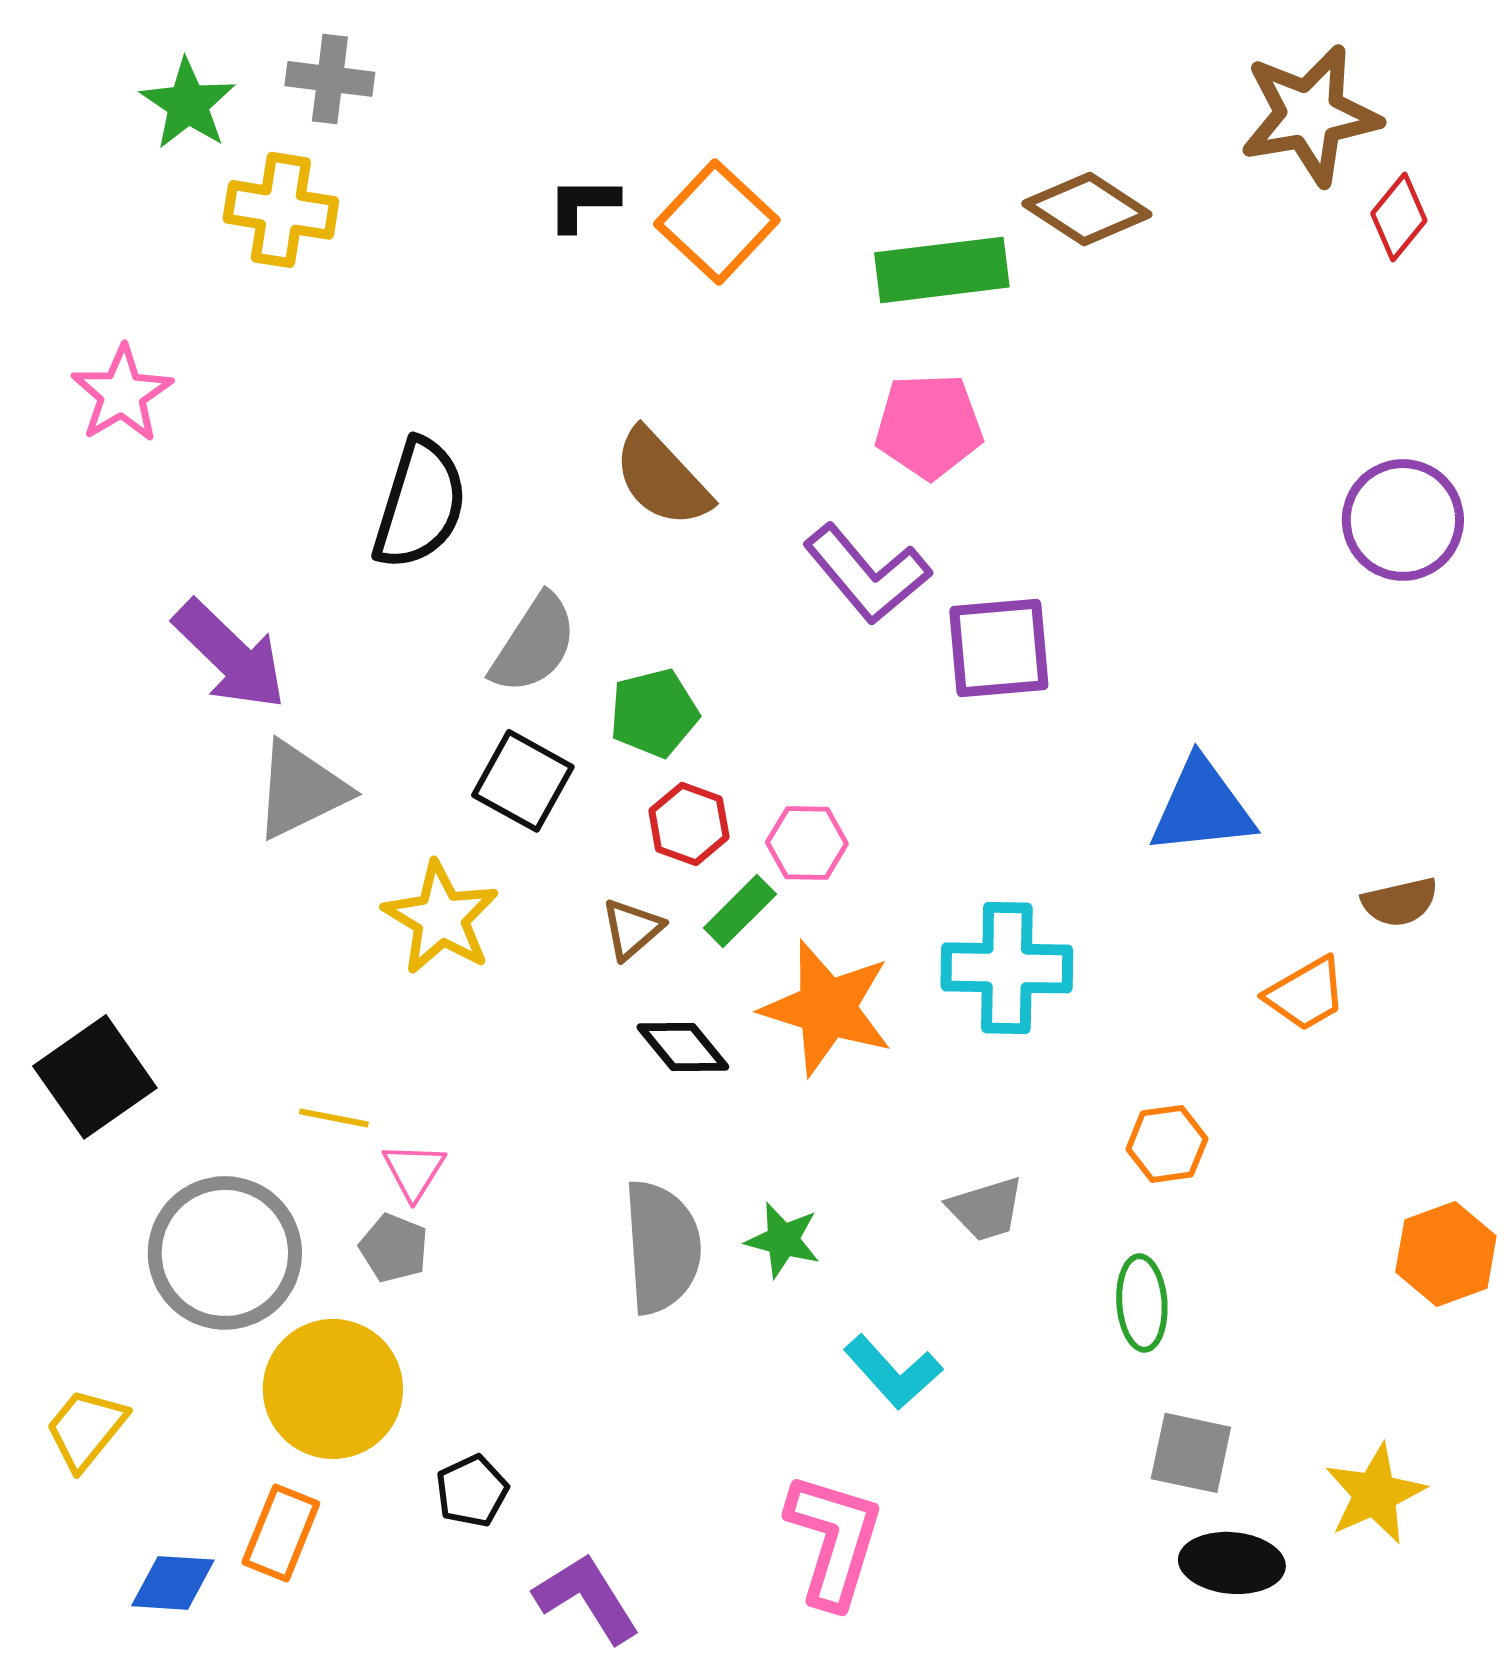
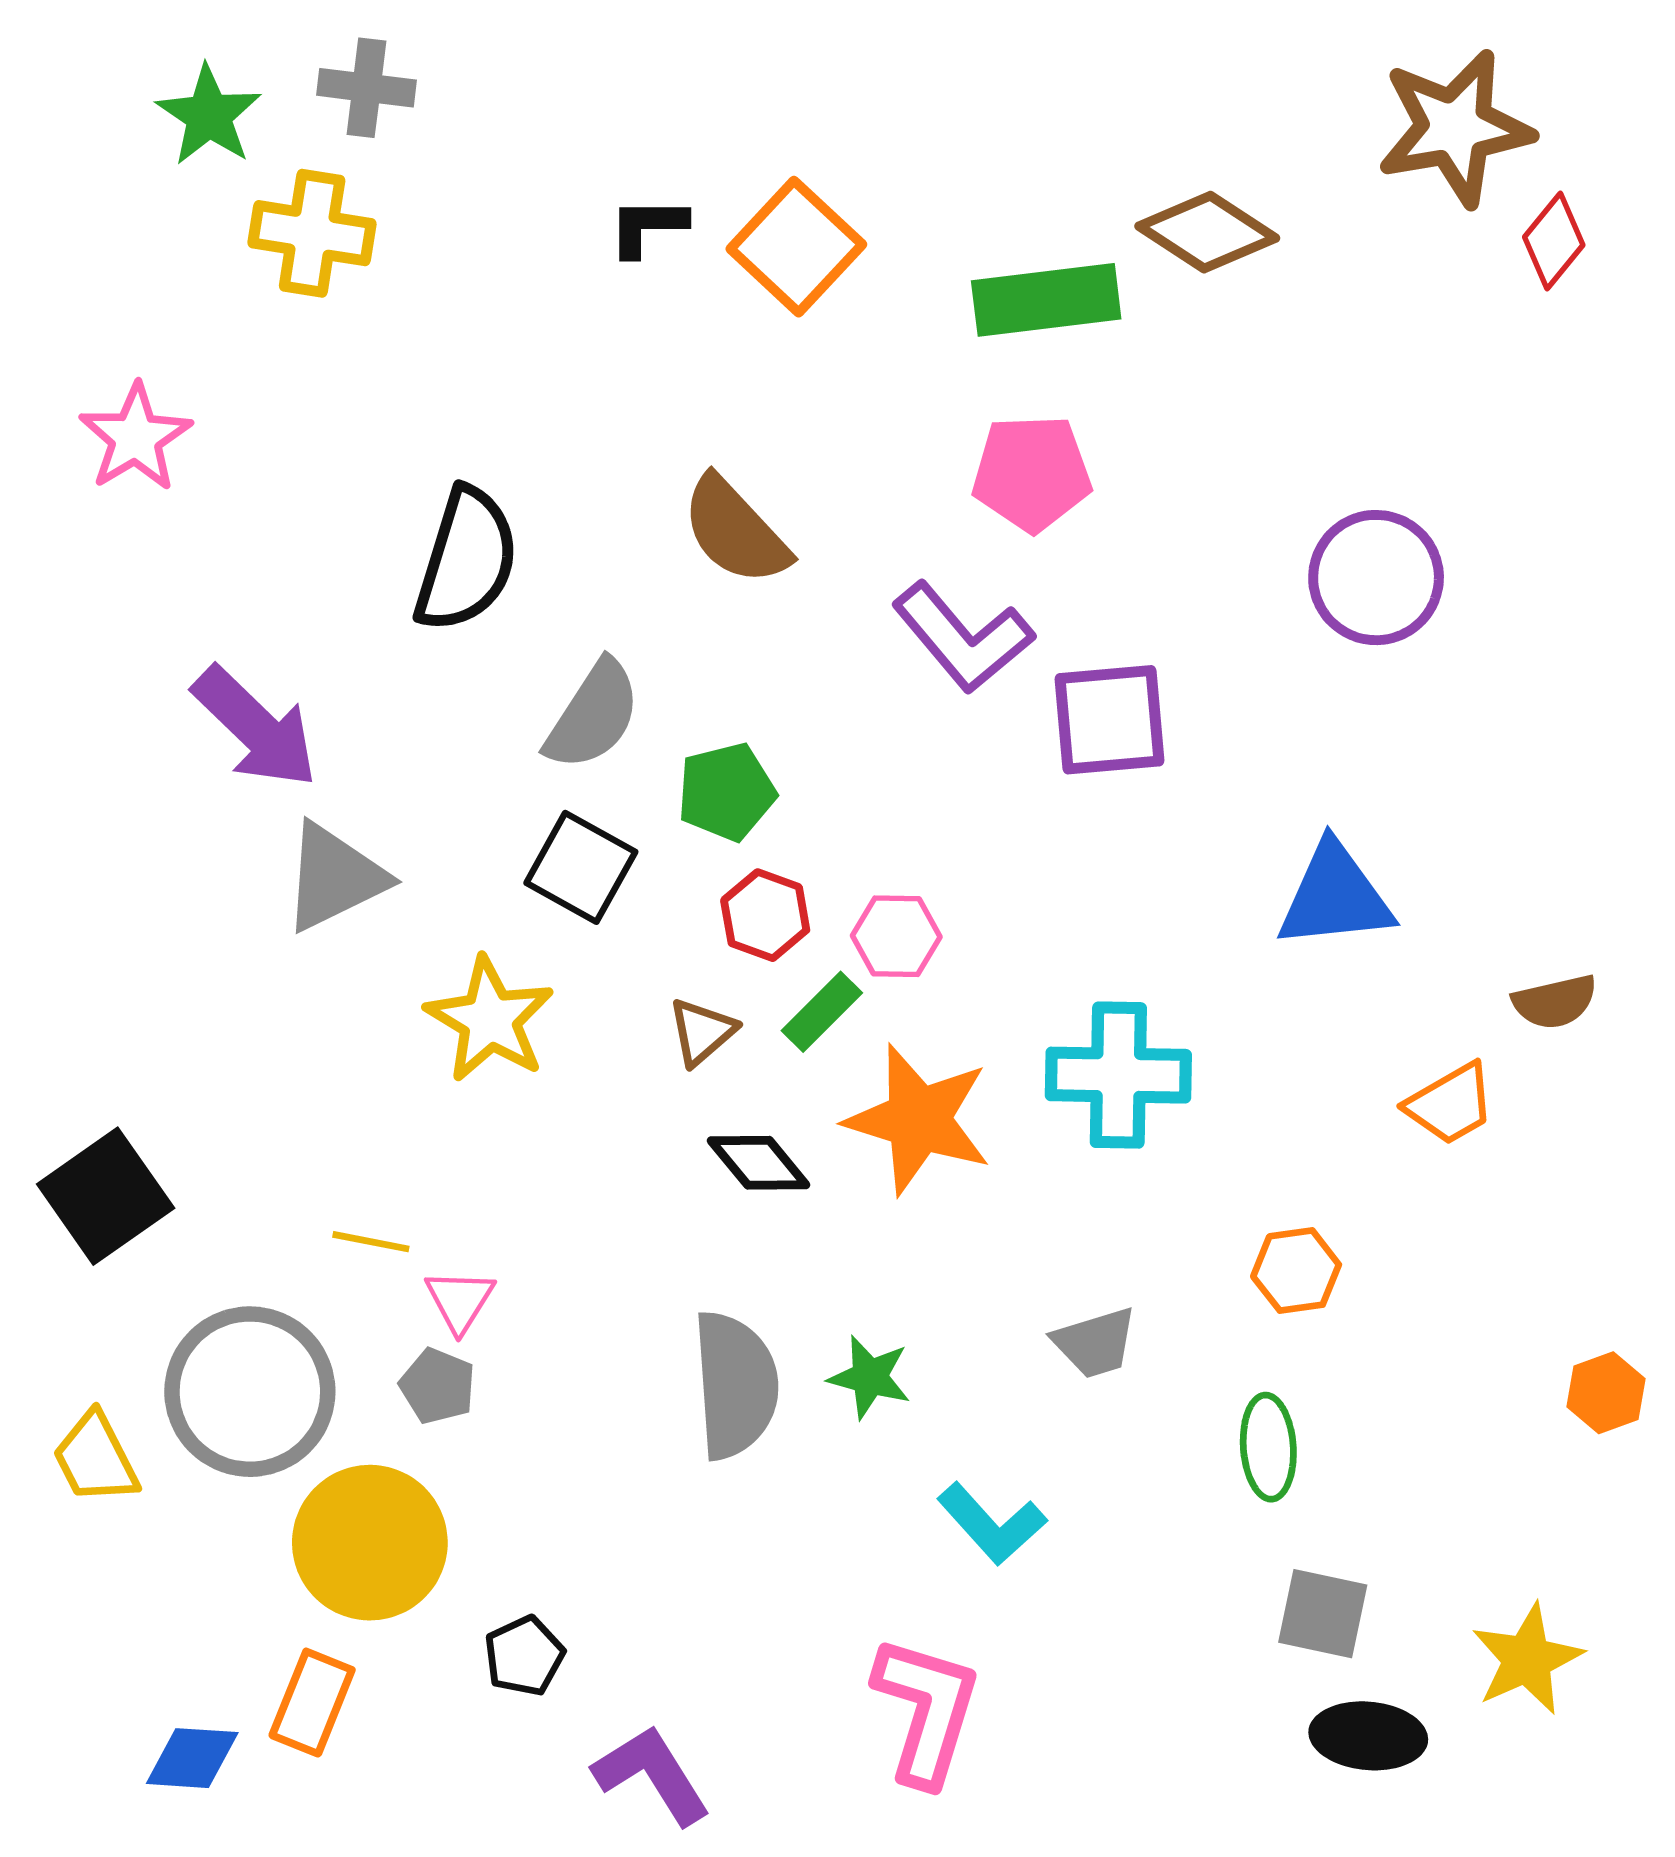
purple circle: (1403, 520) -> (1376, 578), moved
orange hexagon: (1446, 1254) -> (1606, 1393), size x0.7
yellow trapezoid: (86, 1429) -> (96, 1458), moved, turned -66

